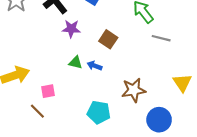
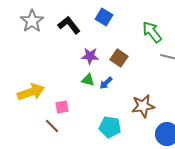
purple star: (71, 29) -> (90, 56), moved
blue arrow: (95, 66) -> (106, 83), turned -64

